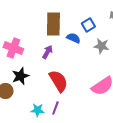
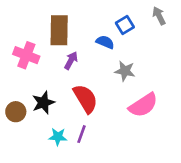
brown rectangle: (53, 24) -> (59, 30), moved
gray star: (101, 46) -> (125, 71), moved
black star: (20, 76) -> (43, 103), moved

